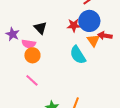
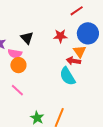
blue circle: (89, 21) -> (88, 33), moved
red arrow: (105, 36) -> (73, 61), moved
cyan semicircle: (78, 55) -> (67, 76), moved

